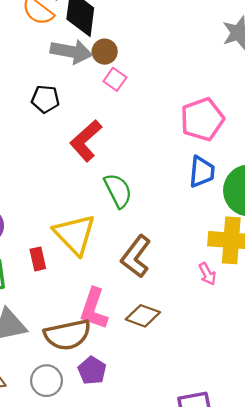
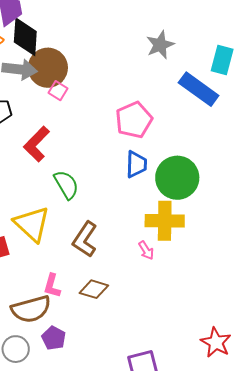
brown circle: (105, 52) -> (48, 68), size x1.8
pink L-shape: (94, 309) -> (52, 286), size x0.7

